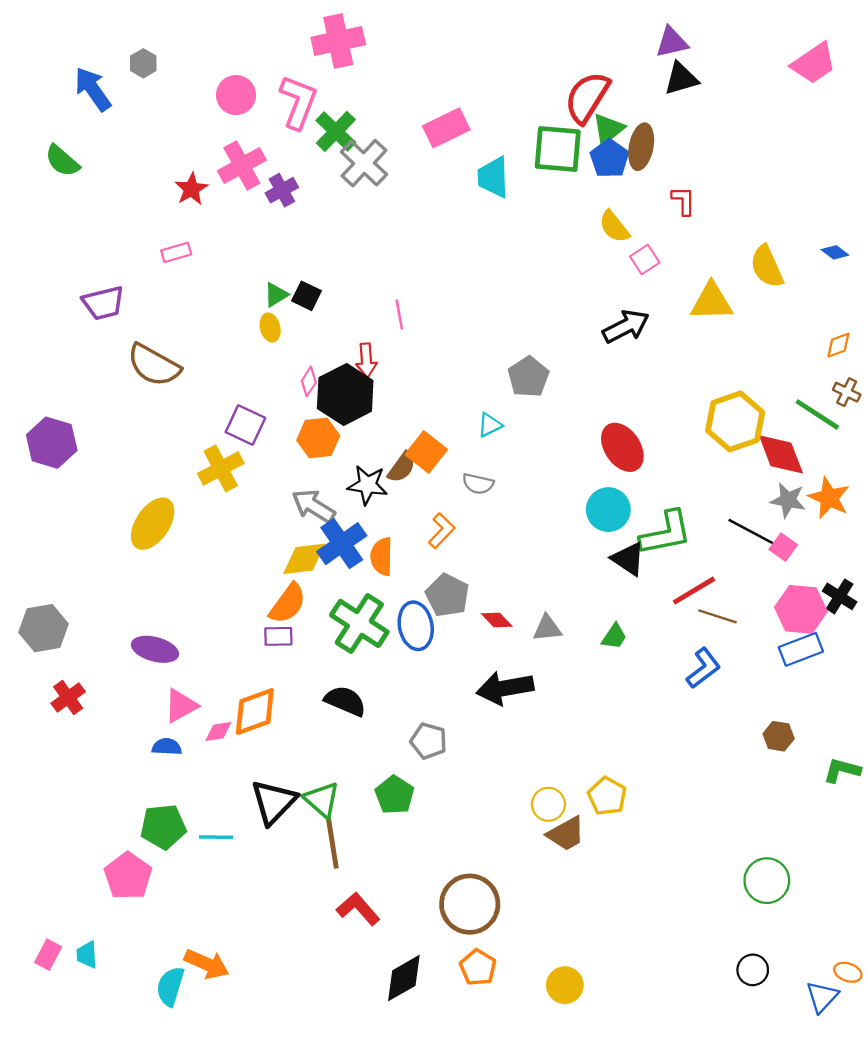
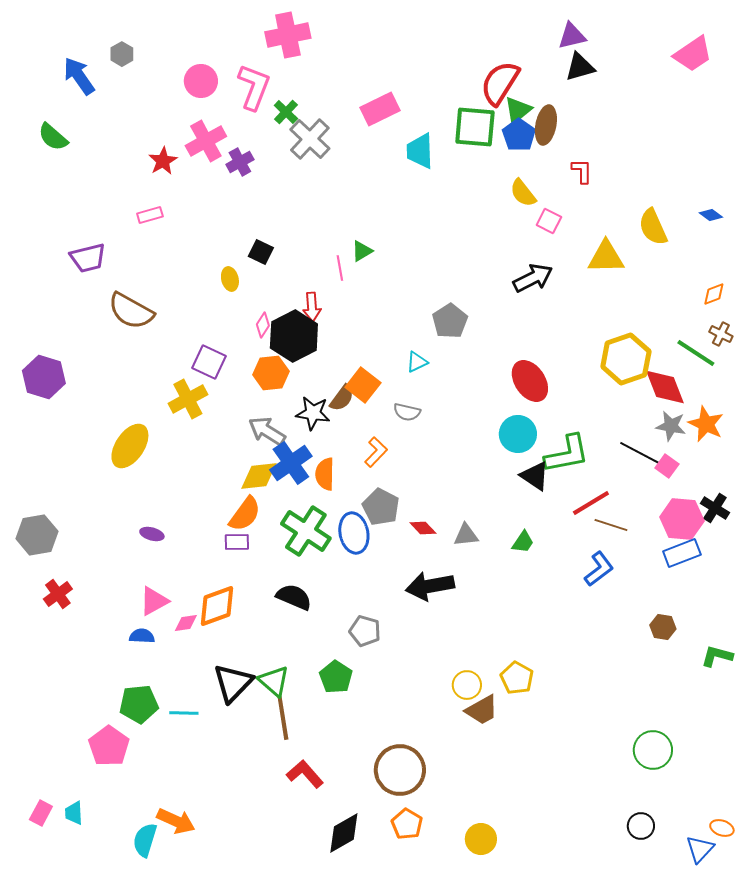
green cross: (336, 131) -> (286, 112), size x0.7
pink square: (645, 259) -> (549, 221), turned -30
green triangle: (276, 295) -> (362, 251), moved
purple ellipse: (155, 649) -> (152, 534), moved, size x0.6

